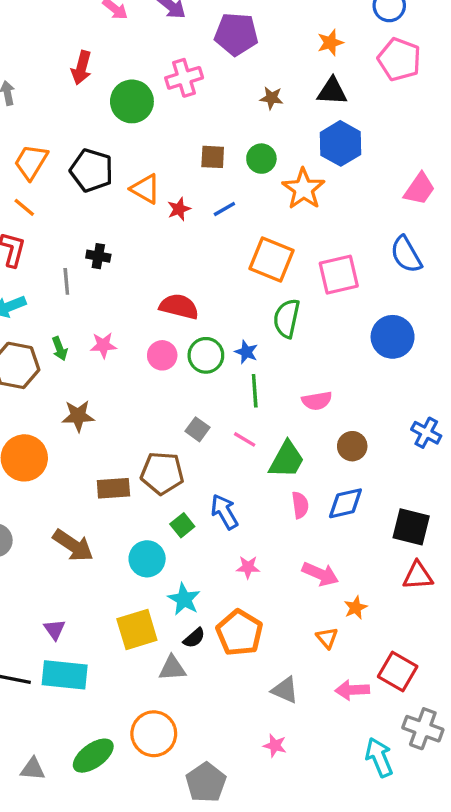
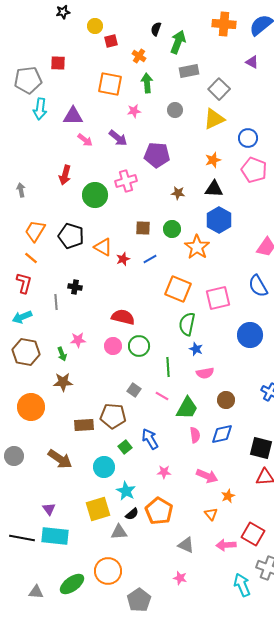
green arrow: (60, 349) -> (62, 354), moved
blue star: (246, 352) -> (196, 349), moved

